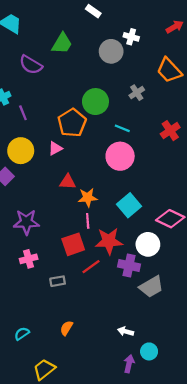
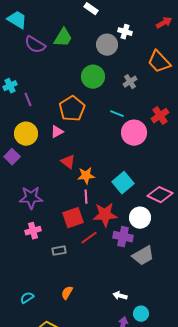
purple semicircle: (31, 65) -> (35, 45), moved
green circle: (95, 102) -> (93, 77), moved
pink circle: (120, 156) -> (134, 133), moved
red triangle: (68, 182) -> (68, 162), turned 35

